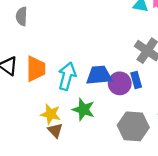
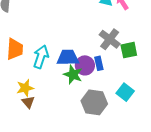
green star: (83, 109) -> (73, 75), moved
yellow star: (51, 114) -> (25, 88), turned -30

